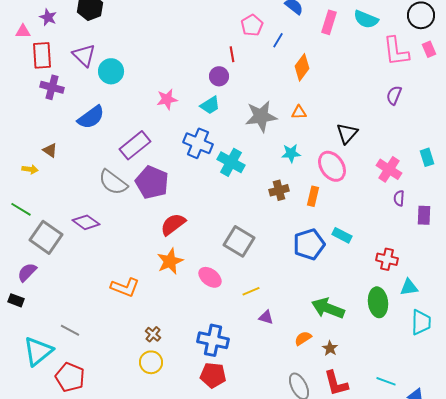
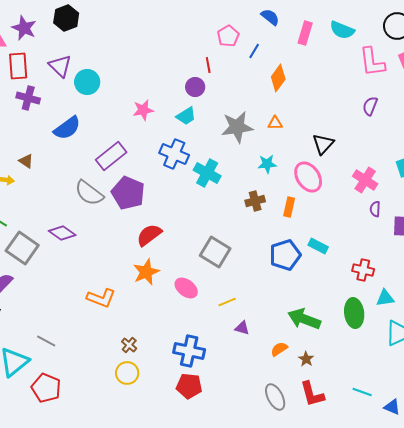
purple star: (48, 17) -> (24, 28), size x1.4

